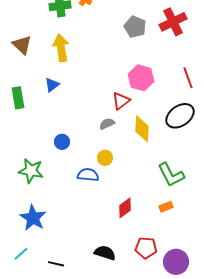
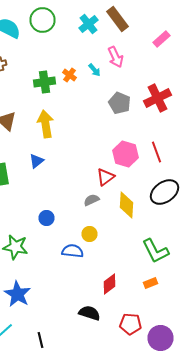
red line: (188, 78) -> (156, 152), moved
black semicircle: (105, 253) -> (90, 313), moved
black line: (56, 264) -> (40, 340), turned 63

